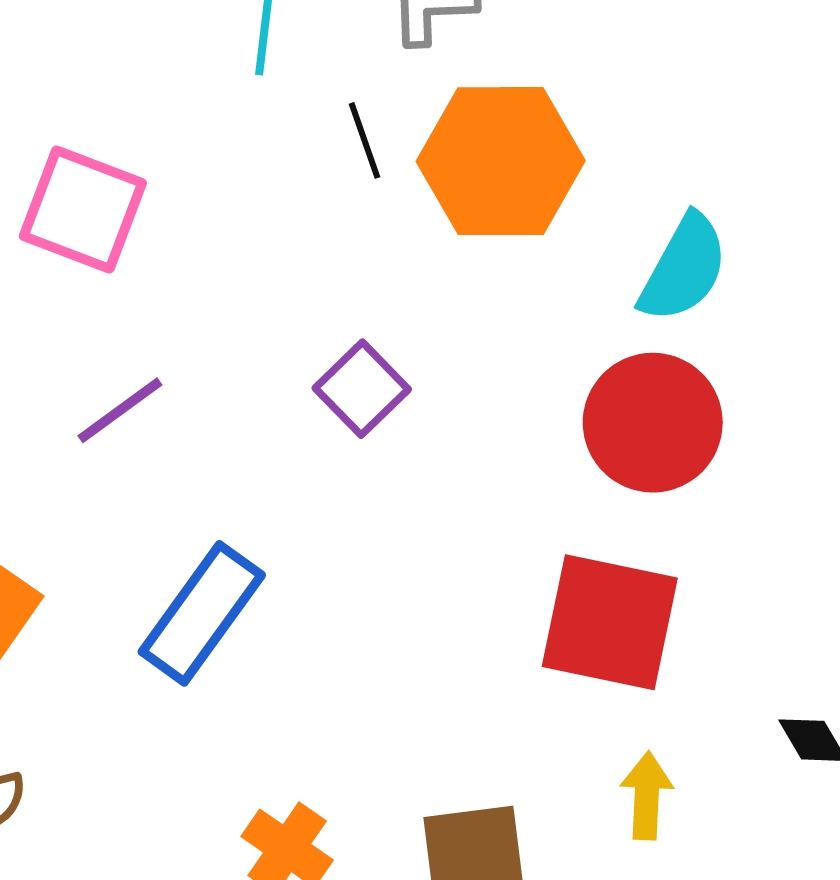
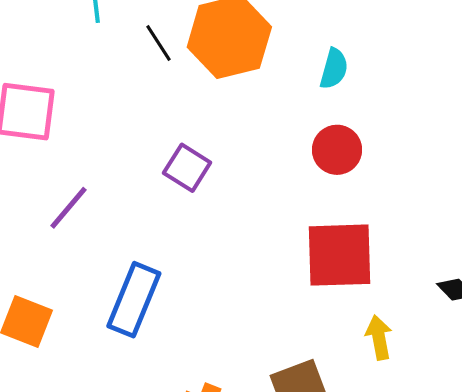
cyan semicircle: (684, 268) -> (334, 69), size x0.7
red circle: (653, 423) -> (337, 150), size x0.7

